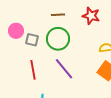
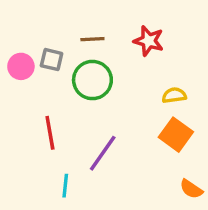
gray square: (32, 40) -> (52, 60), moved
purple line: (64, 69) -> (103, 153), moved, turned 75

